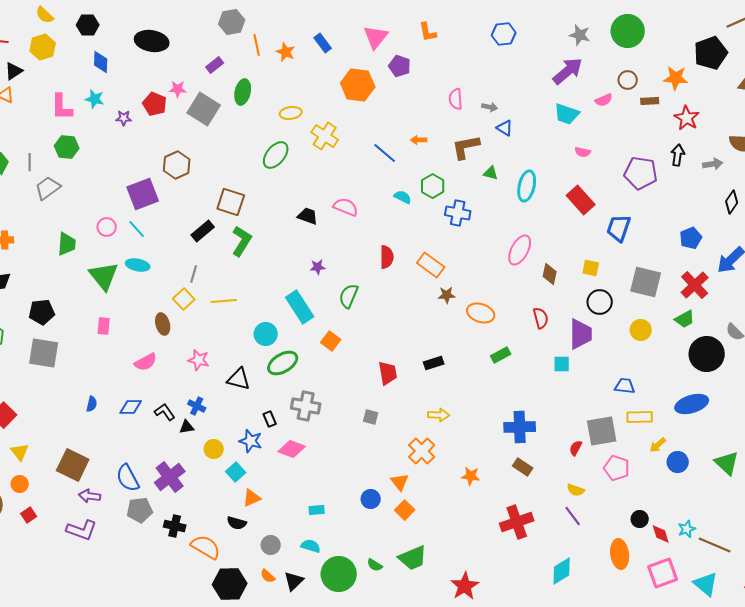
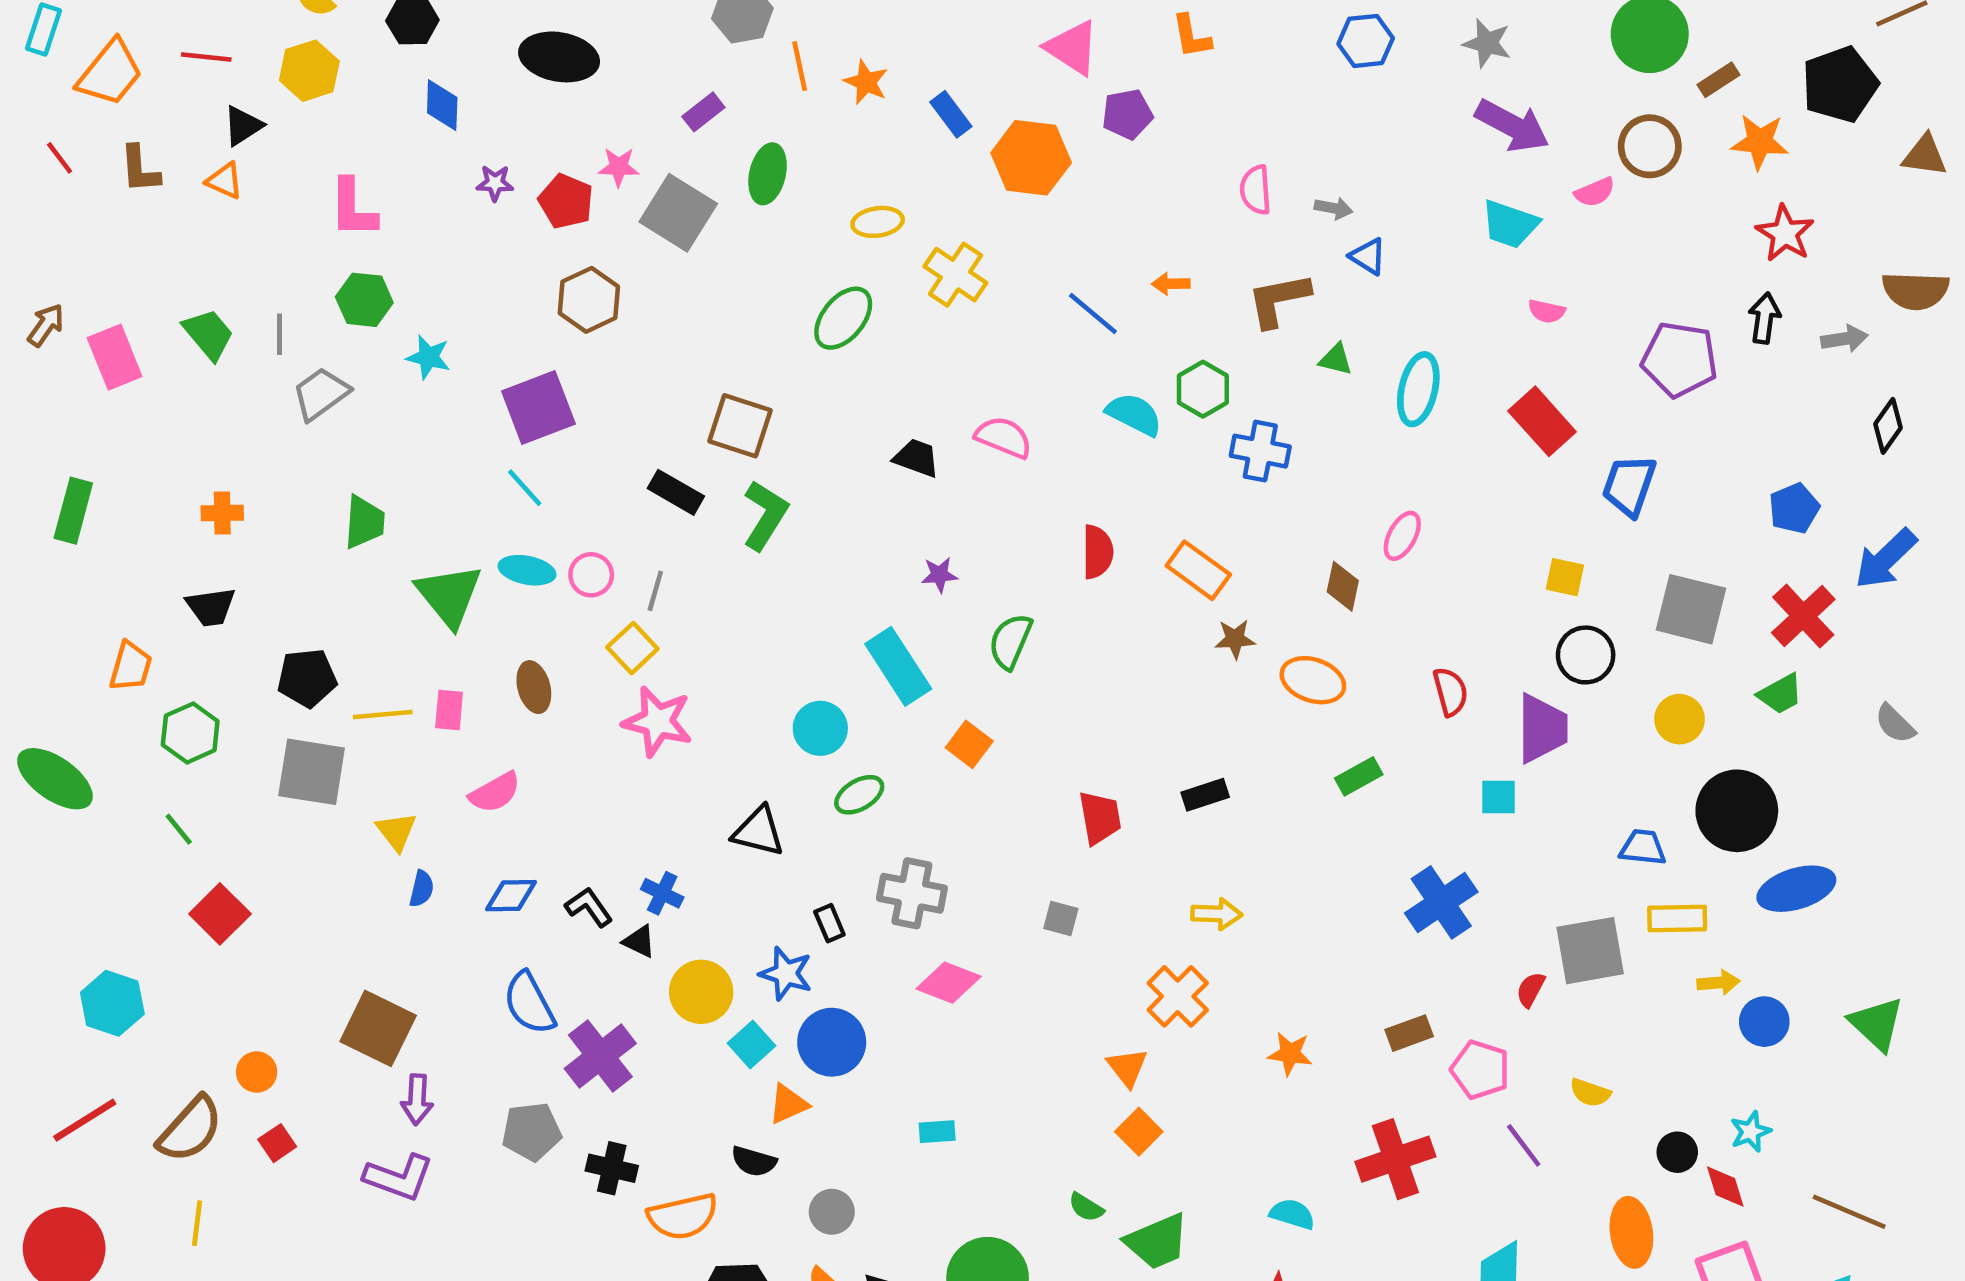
gray star: (580, 35) -> (1487, 43), moved
pink triangle: (376, 37) -> (1072, 48), turned -36
blue rectangle: (323, 43) -> (951, 114), moved
purple pentagon: (400, 66) -> (1127, 114), turned -30
purple arrow: (568, 71) -> (1512, 126), turned 68
brown circle: (628, 80) -> (1650, 146), size x1.4
cyan star: (95, 99) -> (428, 357), moved
brown rectangle: (650, 101) -> (1718, 80), moved, turned -30
purple star: (124, 118) -> (495, 183), moved
brown hexagon: (177, 165) -> (589, 300), moved
cyan semicircle: (403, 197) -> (1134, 414), size x1.4
pink circle: (107, 227) -> (591, 575), moved
black rectangle: (203, 231) -> (676, 492), turned 70
pink ellipse: (520, 250) -> (1402, 536), size x0.7
brown diamond: (550, 274) -> (1343, 586), moved
yellow line: (224, 301) -> (383, 715), moved
brown ellipse: (163, 324) -> (534, 687), moved
black circle: (707, 354) -> (1737, 811), moved
pink star: (199, 360) -> (658, 721), moved, size x1.4
pink semicircle: (146, 362) -> (495, 792), moved
green ellipse: (283, 363) -> (859, 795), size x0.7
black triangle: (187, 427) -> (639, 941), turned 35
blue cross: (520, 427) -> (1441, 902), moved, turned -32
yellow arrow: (658, 445) -> (1718, 983), turned -144
yellow circle: (214, 449) -> (701, 992), size x1.4
pink diamond: (292, 449) -> (949, 983), moved
yellow triangle: (20, 452) -> (396, 831), moved
brown rectangle: (523, 467) -> (1409, 1033), turned -54
pink pentagon: (617, 468) -> (1480, 1070), moved
blue semicircle: (128, 478) -> (529, 1003), moved
yellow semicircle: (576, 490) -> (1590, 1093), moved
purple arrow: (90, 496) -> (417, 1099), turned -95
blue circle: (371, 499) -> (832, 1042), moved, size x1.5
cyan star: (687, 529) -> (1751, 1132), moved
cyan semicircle: (311, 546) -> (1292, 1214), moved
orange semicircle: (206, 547) -> (683, 1216), turned 136
green semicircle: (375, 565) -> (1086, 1207), moved

